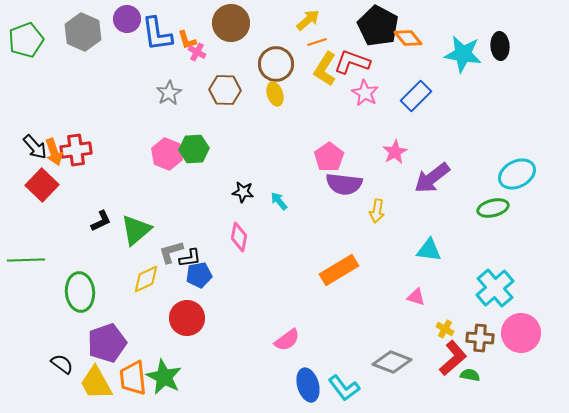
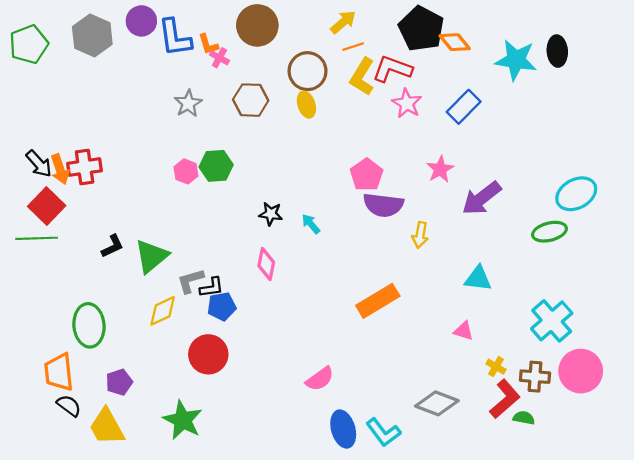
pink hexagon: (167, 154) -> (186, 171), size x0.7
green line: (26, 260) -> (37, 238), moved
purple pentagon: (107, 343) -> (119, 382), size x0.6
orange trapezoid: (133, 378) -> (59, 372), moved

